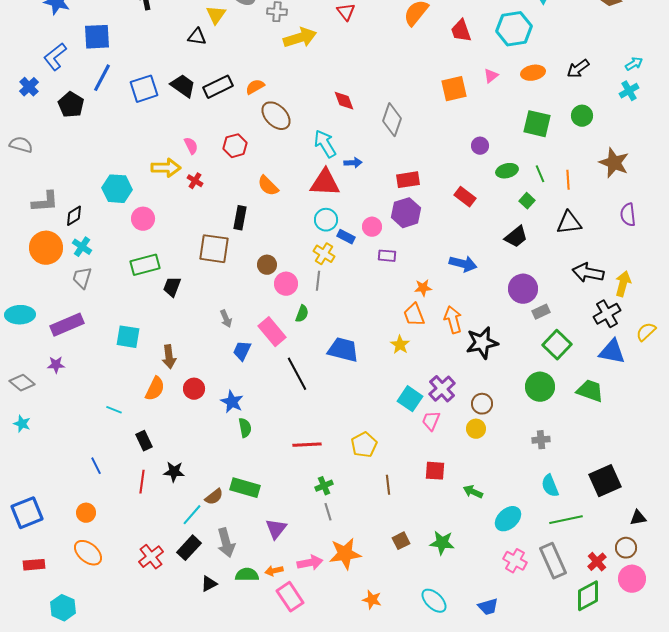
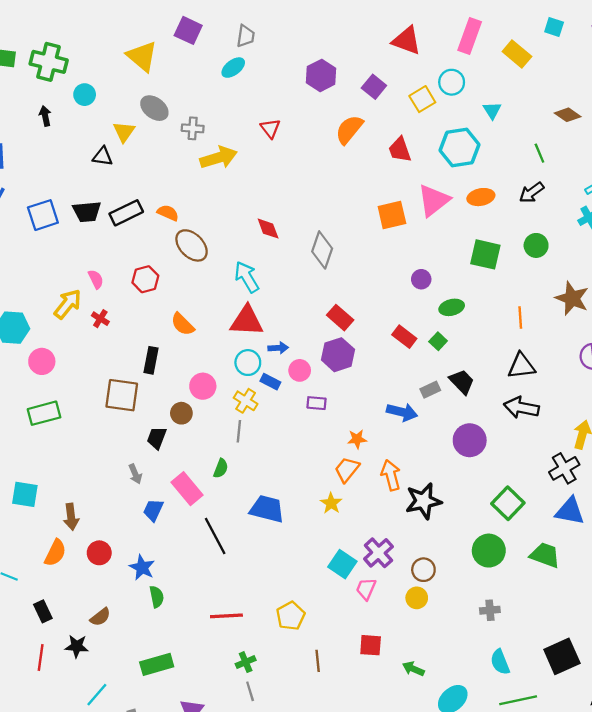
pink triangle: (491, 76) -> (434, 200), size x2.0
black trapezoid: (183, 86) -> (87, 212), turned 140
orange semicircle: (255, 87) -> (168, 213), turned 54
blue arrow: (353, 163) -> (278, 348), moved
yellow arrow: (166, 168) -> (68, 304), turned -52
green line: (540, 174) -> (539, 153), moved
red rectangle: (408, 180) -> (340, 318), turned 50
green square: (527, 201) -> (438, 341), moved
black trapezoid: (516, 237) -> (462, 382), turned -95
black arrow: (588, 273) -> (521, 408), moved
pink circle: (286, 284) -> (203, 386), moved
black trapezoid: (172, 287) -> (157, 438), moved
gray rectangle: (541, 312) -> (430, 390), moved
orange trapezoid: (414, 315) -> (347, 470), turned 60
green rectangle: (245, 488) -> (157, 664), turned -32
brown semicircle: (214, 497) -> (100, 617), moved

